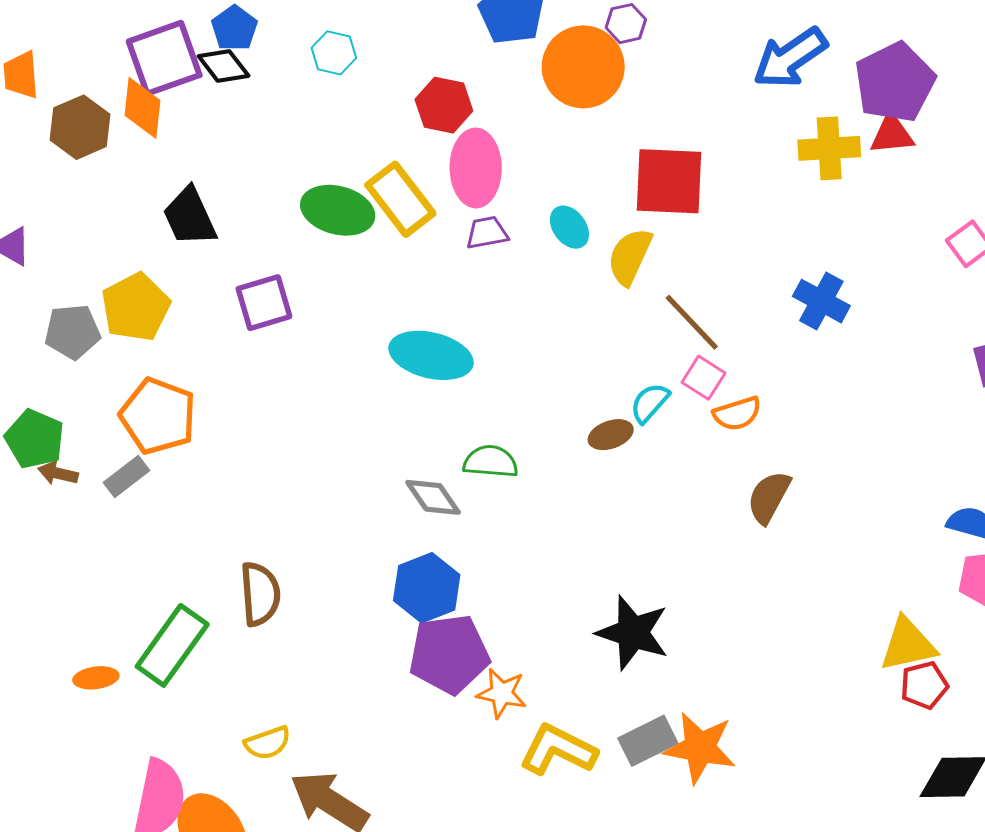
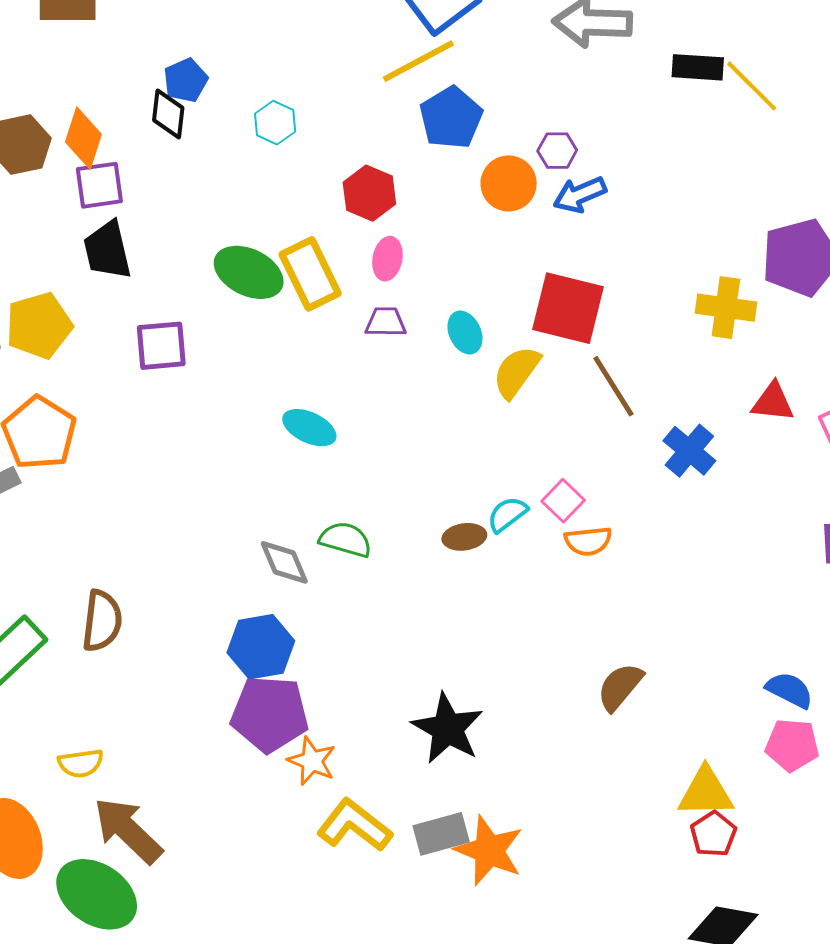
purple square: (164, 58) -> (99, 185), moved, size x0.7
blue arrow: (790, 58) -> (580, 195), moved, size x0.7
black diamond: (224, 66) -> (168, 114), turned 33
orange circle: (583, 67) -> (509, 183), size x0.7
red triangle: (892, 134) -> (773, 402), moved
pink ellipse: (476, 168) -> (387, 259), size x0.6
brown line: (692, 322) -> (613, 386), moved
cyan ellipse: (431, 355) -> (309, 428), size x0.7
brown semicircle: (769, 497) -> (620, 687), moved
red pentagon: (924, 685) -> (713, 834), turned -30

